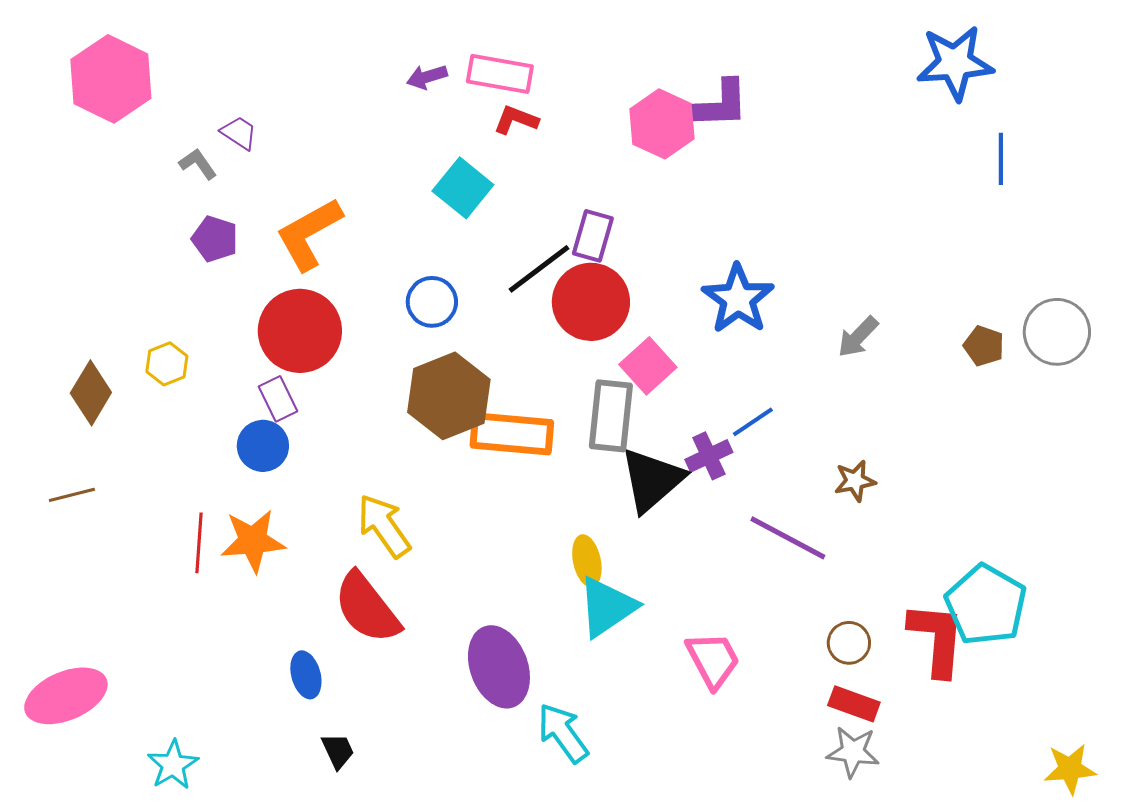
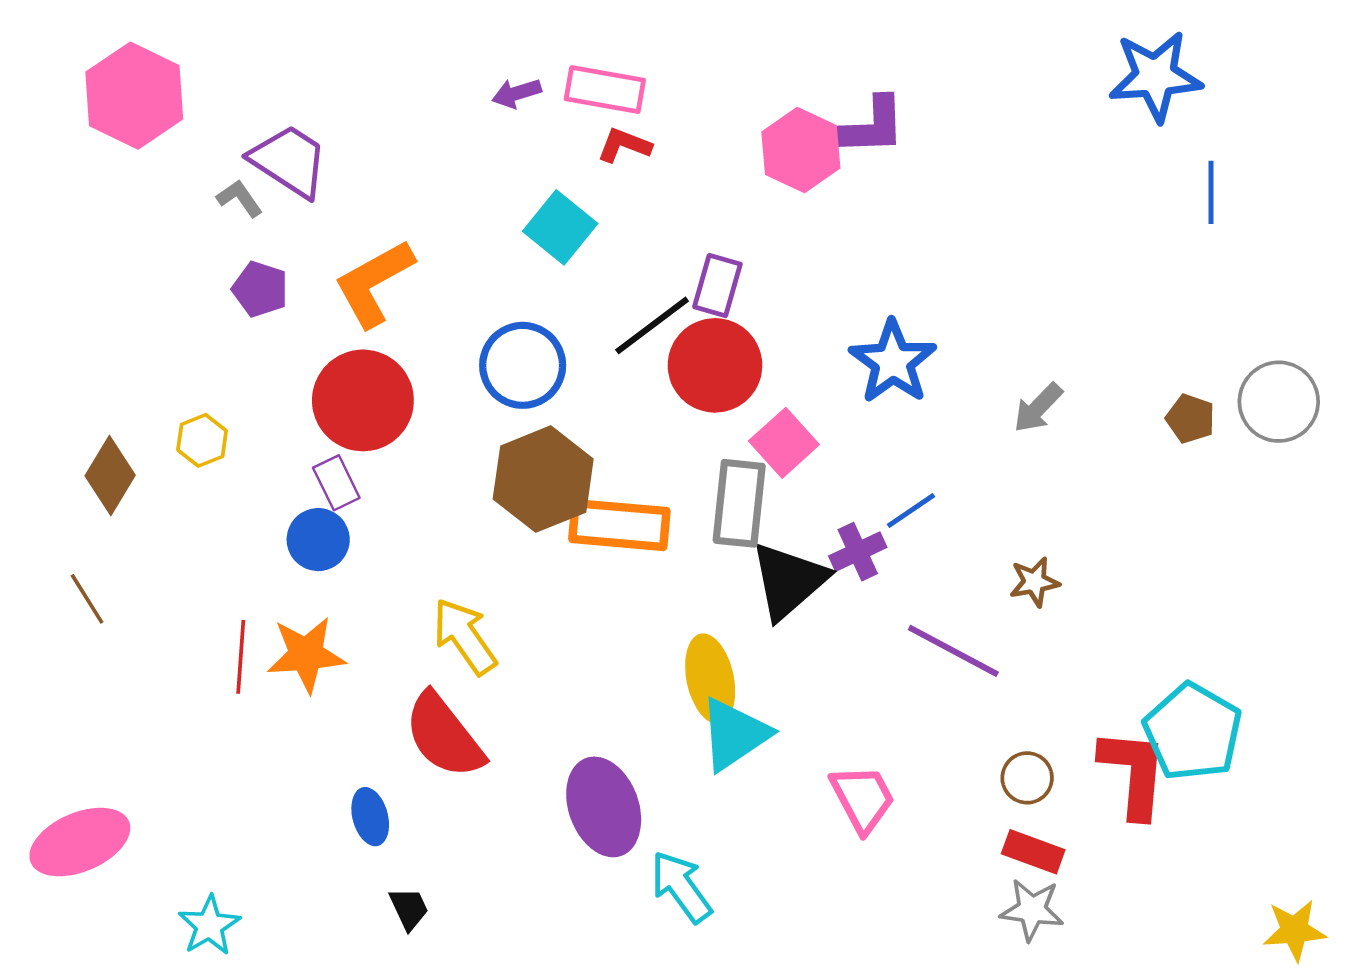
purple trapezoid: (239, 133) -> (289, 161), size x1.8
blue circle: (432, 302) -> (523, 365), size x1.4
brown line: (72, 495) -> (87, 599), turned 72
yellow ellipse: (587, 561) -> (710, 679), size x1.4

